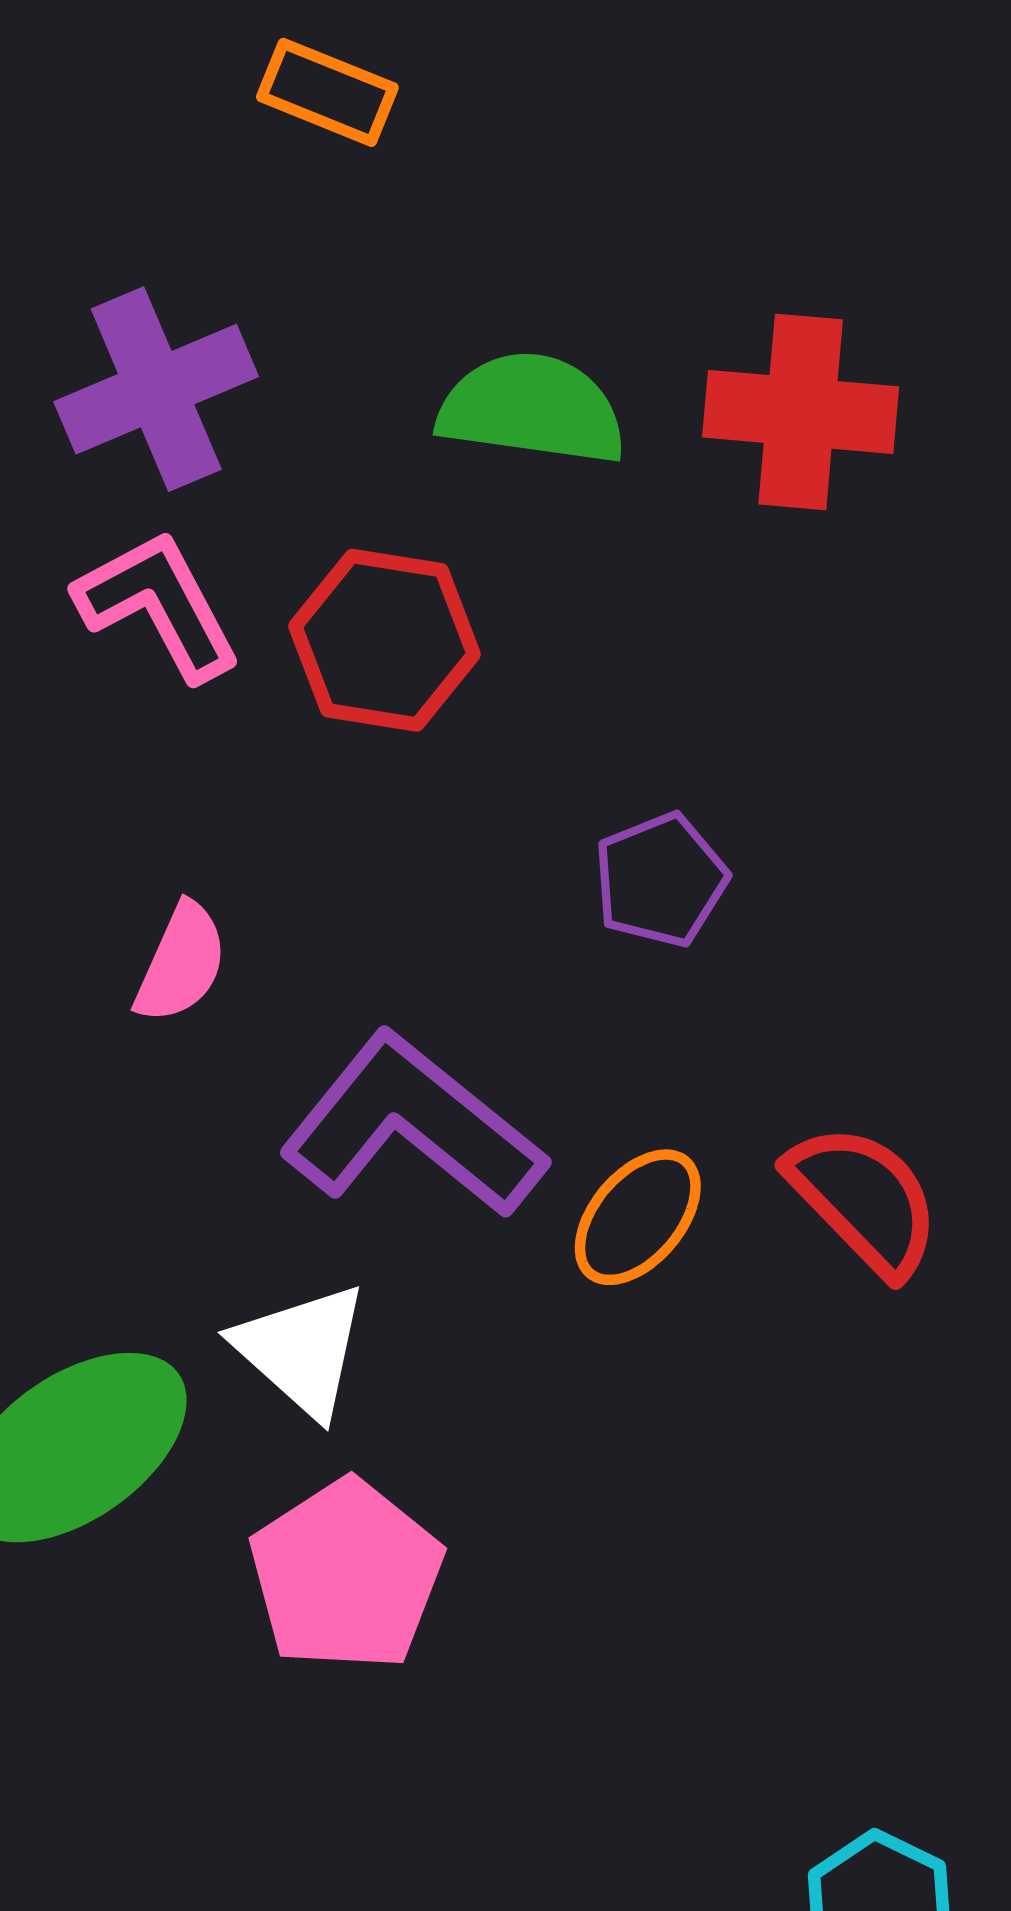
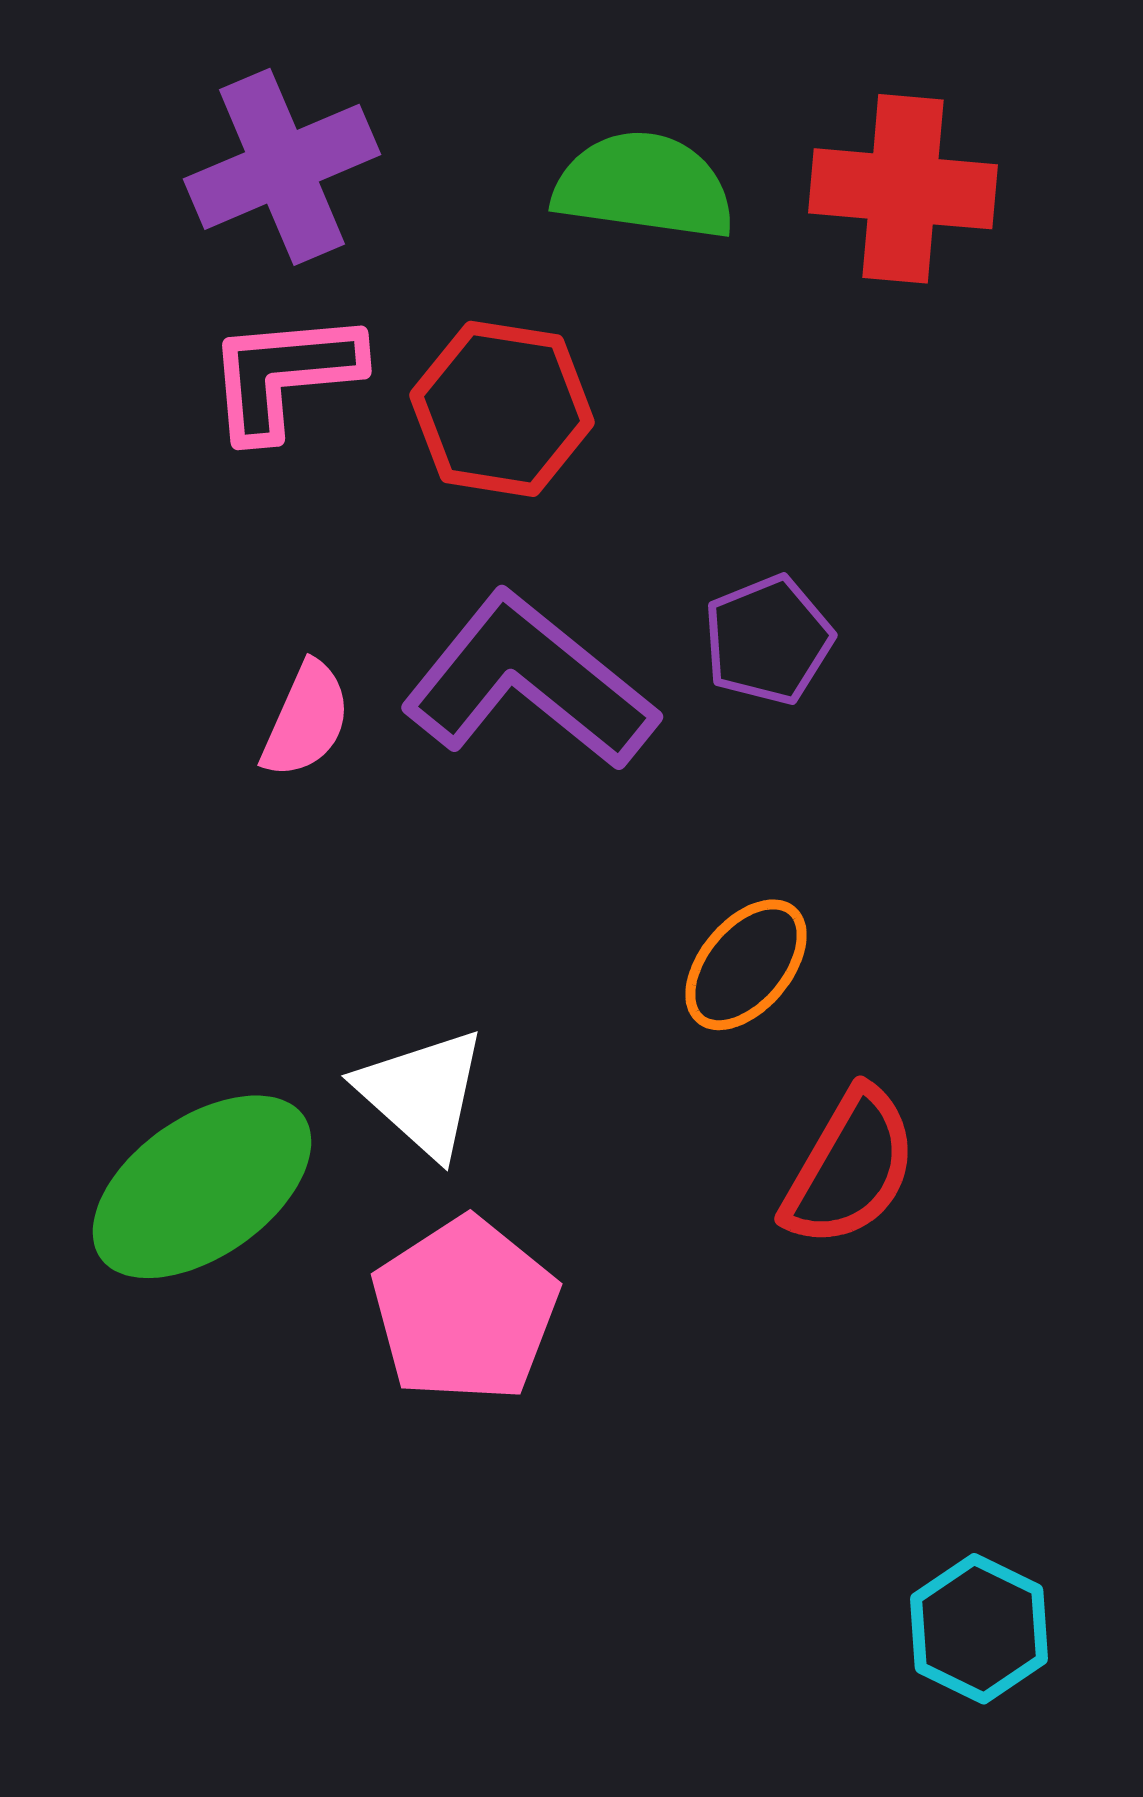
pink L-shape: (158, 605) -> (284, 375), turned -67
purple L-shape: (413, 1126) -> (529, 682), moved
red semicircle: (864, 1200) -> (850, 1168), moved, turned 74

